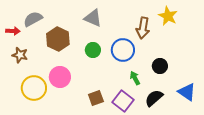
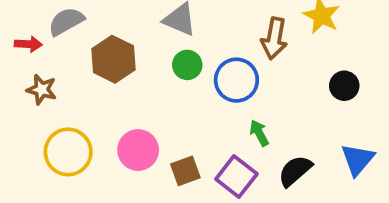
green circle: (93, 50) -> (187, 65), moved
black circle: (160, 66) -> (344, 86), moved
pink circle: (60, 77) -> (138, 150), moved
blue triangle: (187, 92) -> (357, 159), turned 36

